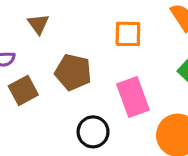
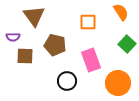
brown triangle: (38, 24) -> (34, 16), size x1.6
brown square: (23, 90) -> (25, 56), turned 30

